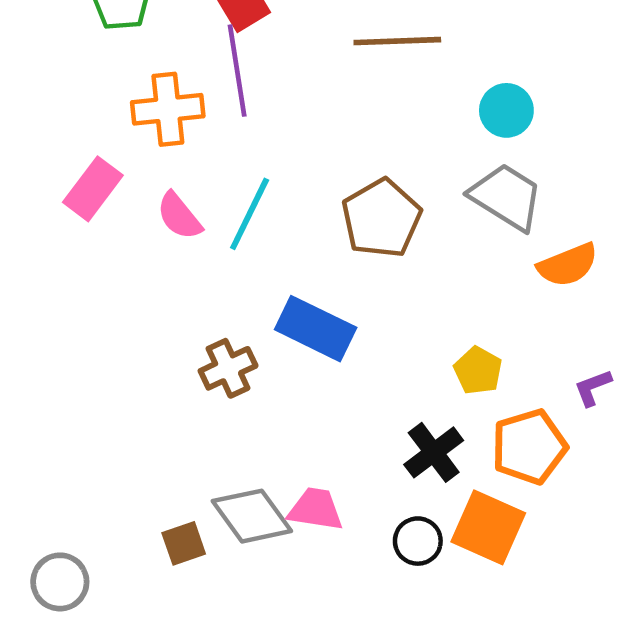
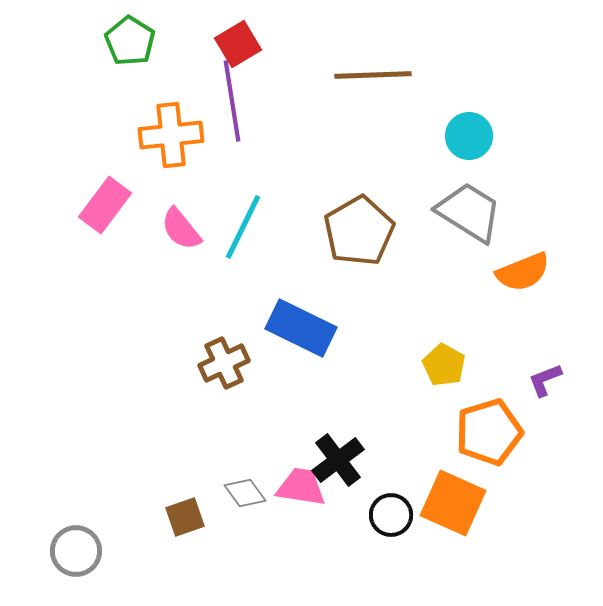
black cross: (434, 452) -> (338, 460), moved
gray diamond: (252, 516) -> (245, 493), size x0.6

